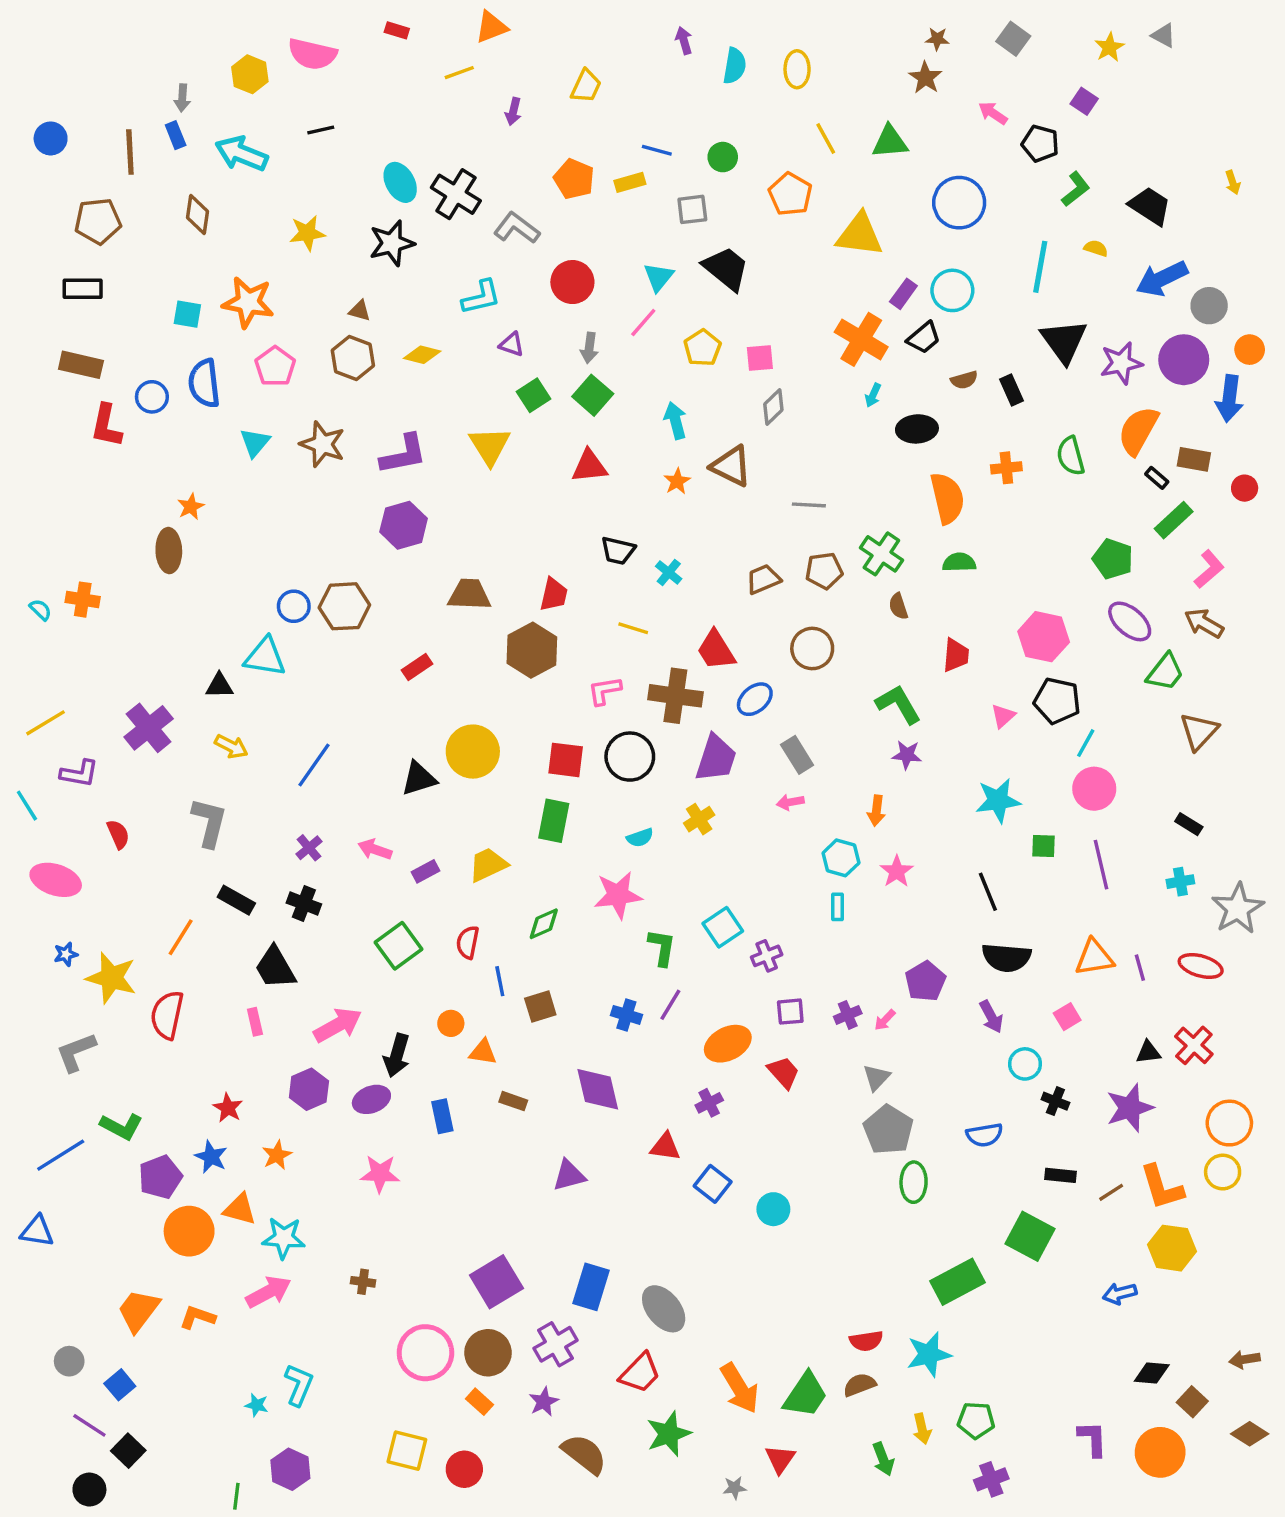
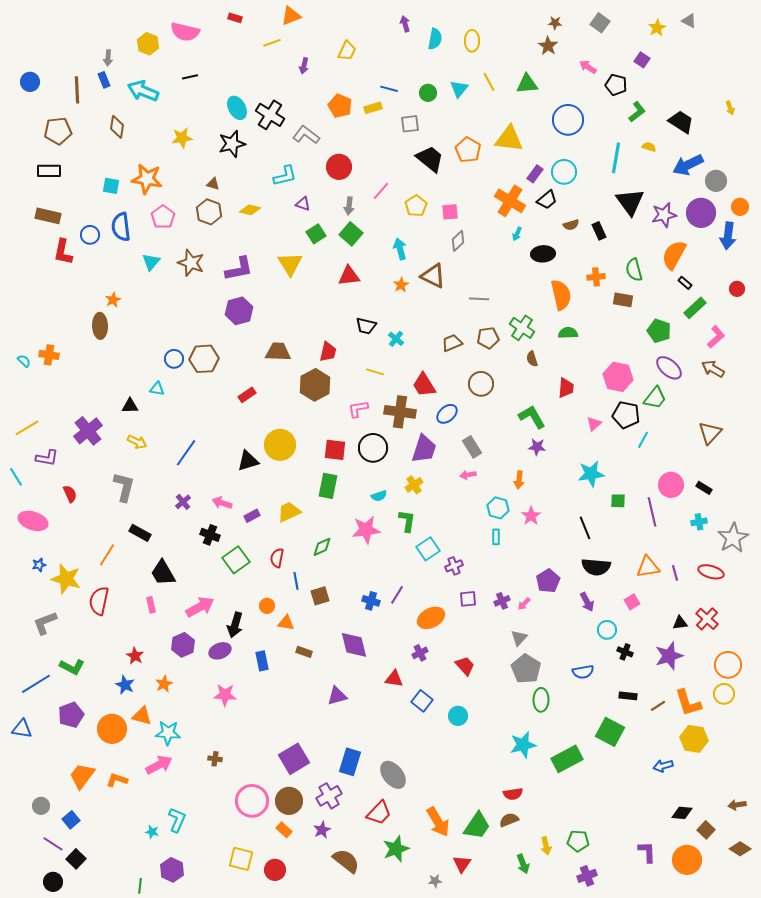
orange pentagon: (790, 194) -> (468, 150), moved
cyan triangle: (659, 277) -> (459, 89), moved
brown rectangle: (1194, 459) -> (623, 300), moved
cyan triangle: (265, 657) -> (157, 389), size x0.6
green trapezoid: (1165, 672) -> (655, 398), moved
pink circle: (1094, 789) -> (671, 485), moved
black cross: (304, 904) -> (210, 535), moved
green L-shape: (662, 947) -> (407, 521), moved
red trapezoid: (784, 1072) -> (465, 666), moved
purple pentagon: (160, 1177) -> (71, 715), moved
cyan star: (929, 1354) -> (523, 745), moved

